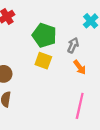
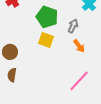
pink line: (80, 106) -> (79, 81), turned 30

